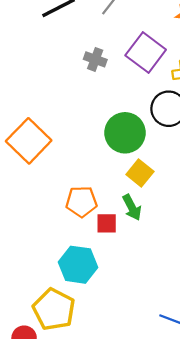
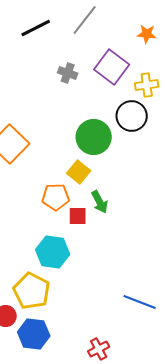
yellow square: (140, 173) -> (79, 172), moved

